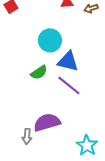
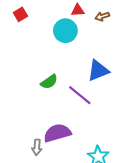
cyan circle: (50, 40) -> (65, 31), moved
blue triangle: (68, 61) -> (98, 71), moved, turned -35

